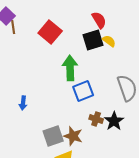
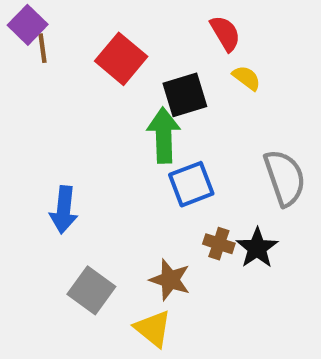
black square: (93, 40) -> (185, 95), moved
blue arrow: (23, 103) -> (64, 210), size x1.5
gray square: (53, 136) -> (91, 290), moved, turned -35

